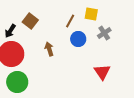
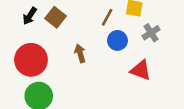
black arrow: (10, 31) -> (30, 16), moved
red triangle: (102, 72) -> (141, 70), moved, turned -36

